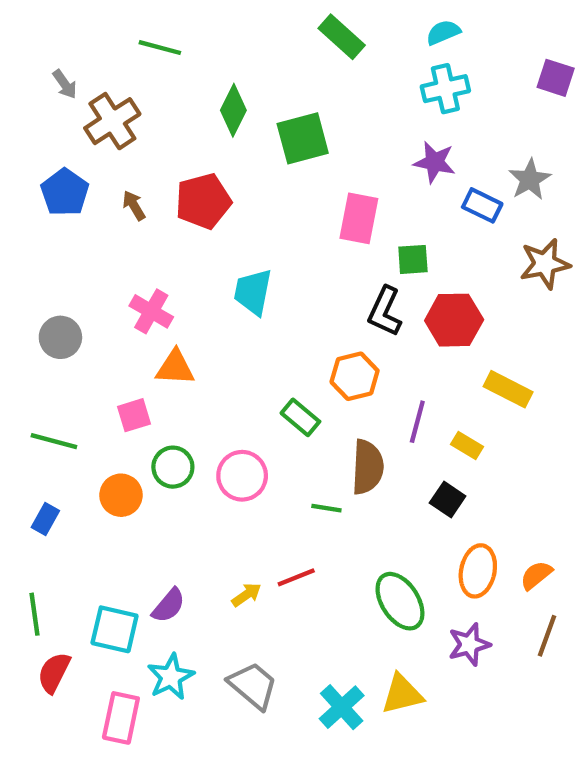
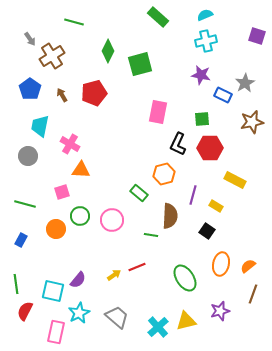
pink rectangle: (359, 218) -> (158, 112), moved
green square: (413, 259) -> (202, 119), moved
cyan trapezoid: (253, 292) -> (40, 126), moved
purple star: (469, 644) -> (220, 311), moved

